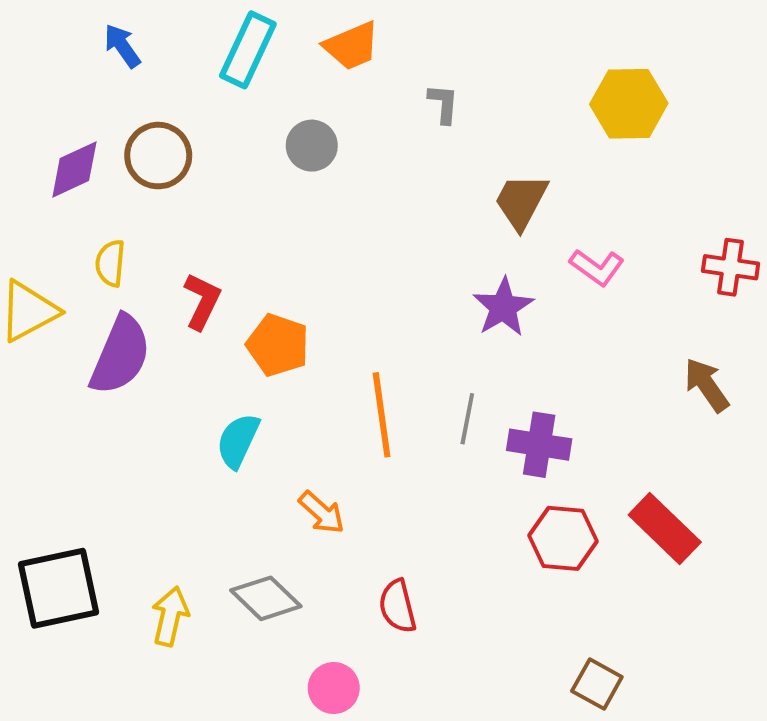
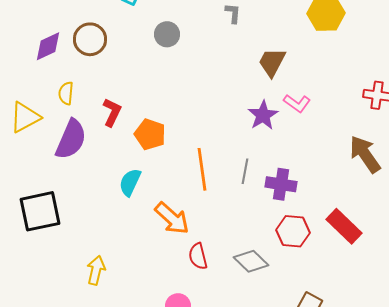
pink L-shape: (597, 267) -> (297, 103), moved
brown arrow: (707, 385) -> (365, 154), size x1.4
orange arrow: (322, 513) -> (172, 218), size x1.5
black square: (58, 588) -> (40, 211), moved
gray diamond: (266, 598) -> (251, 261), moved
red semicircle: (397, 606) -> (198, 256), moved

